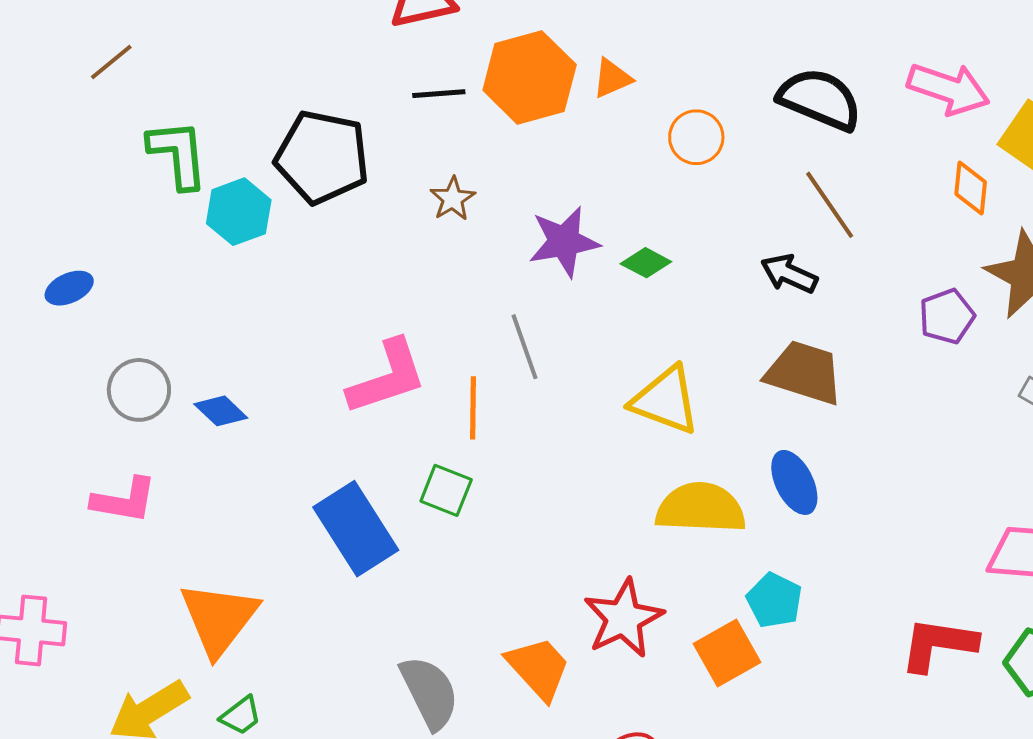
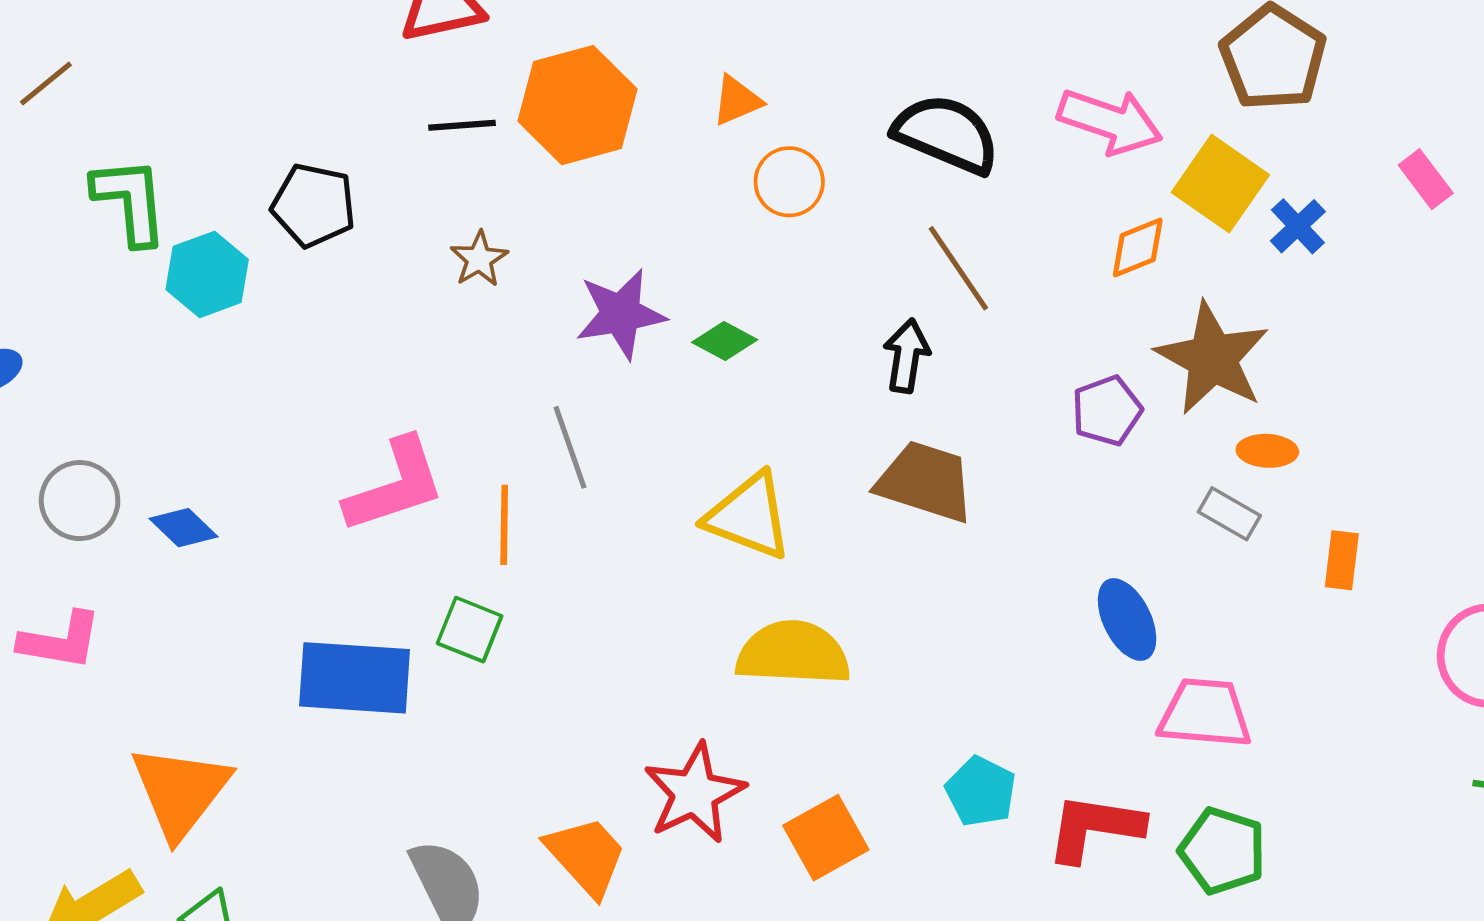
orange triangle: (612, 78) -> (737, 101), moved
black pentagon: (322, 157) -> (313, 205), size x0.7
orange diamond: (971, 188) -> (1138, 247), turned 62
black arrow: (789, 274) -> (907, 356), turned 74
blue ellipse: (794, 482) -> (1127, 620), moved
blue rectangle: (356, 529) -> (355, 678), turned -54
cyan pentagon: (774, 600) -> (981, 791), moved

